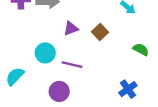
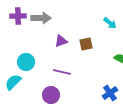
brown square: (100, 32) -> (86, 44), turned 32
cyan circle: (45, 53) -> (26, 62), moved

